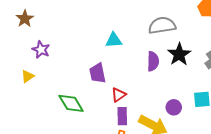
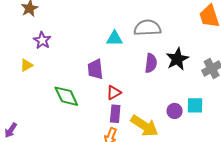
gray semicircle: (162, 25) -> (147, 28), moved
purple circle: (174, 107) -> (175, 111), moved

